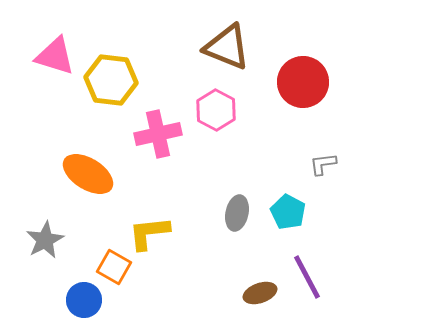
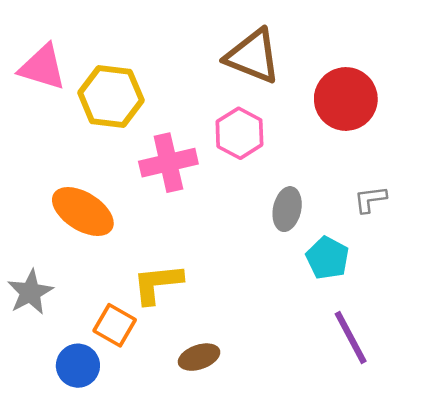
gray ellipse: (237, 213) -> (287, 209), moved
brown ellipse: (260, 293) -> (199, 357), moved

